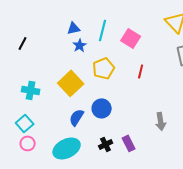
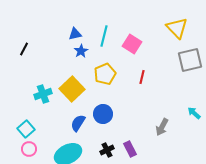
cyan cross: (31, 90) -> (43, 94), moved, turned -30
gray arrow: (161, 121) -> (162, 127), turned 36

